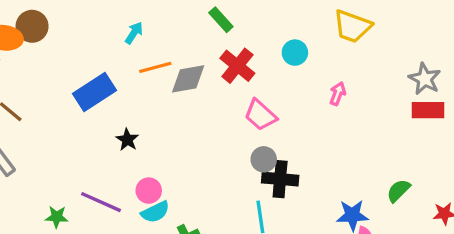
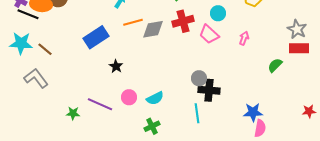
red cross: (237, 66) -> (183, 21), turned 35
pink trapezoid: (260, 115) -> (209, 34), moved
green semicircle: (398, 191) -> (275, 65), moved
cyan semicircle: (155, 212) -> (155, 98), moved

